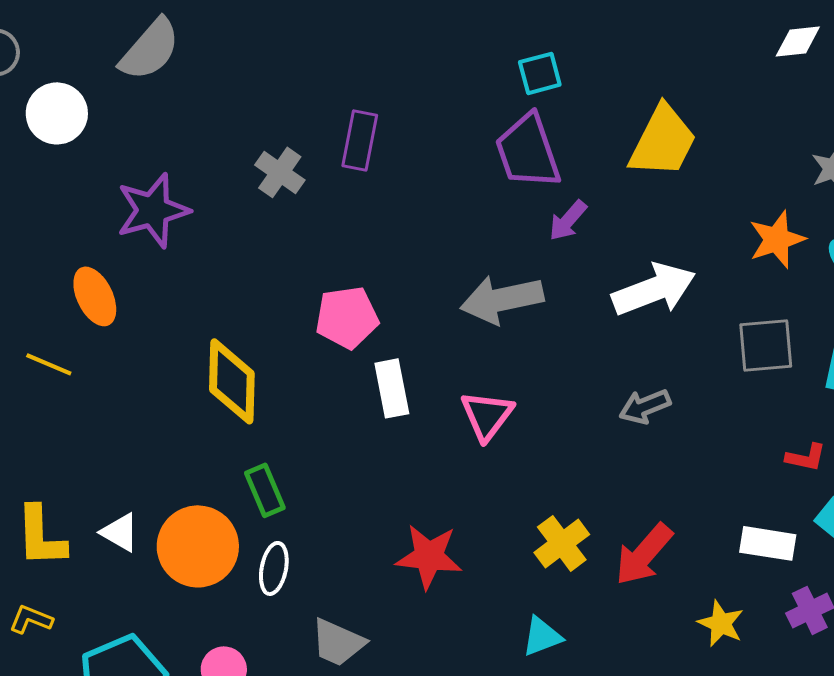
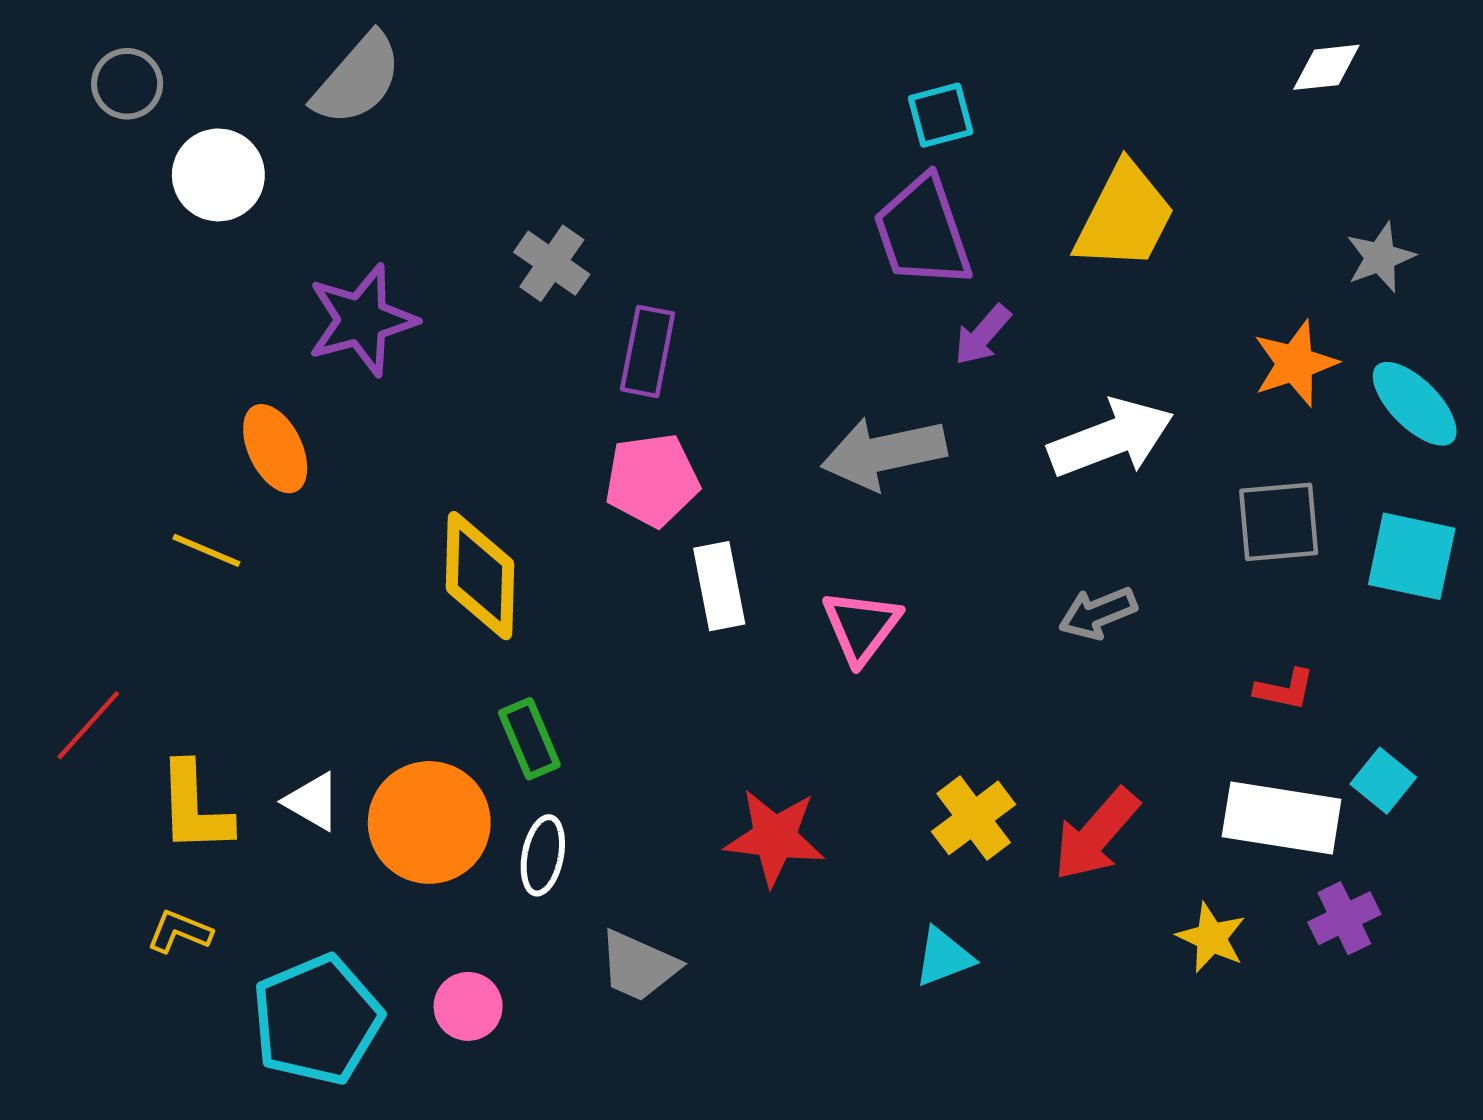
purple rectangle: (360, 140) -> (648, 351), moved
red L-shape: (806, 457) -> (1285, 689), moved
white rectangle: (768, 543) -> (1282, 818), size x1.4

